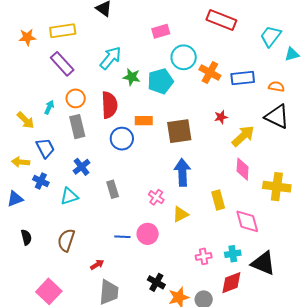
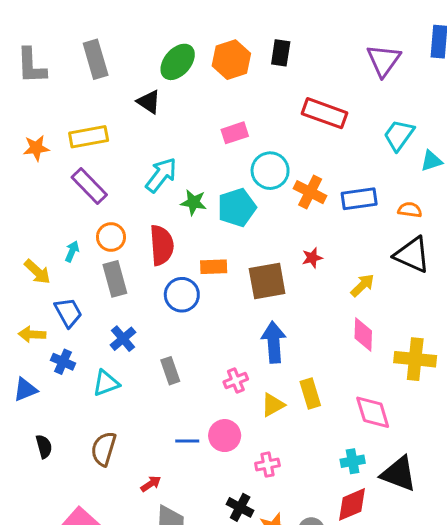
red star: (221, 117) -> (312, 258), moved
yellow arrow: (243, 136) -> (362, 285), size x0.7
pink cross: (156, 197) -> (236, 381), turned 35
yellow rectangle: (218, 200) -> (310, 393), moved
pink cross: (204, 256) -> (267, 465), moved

